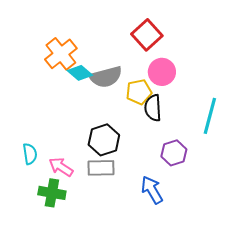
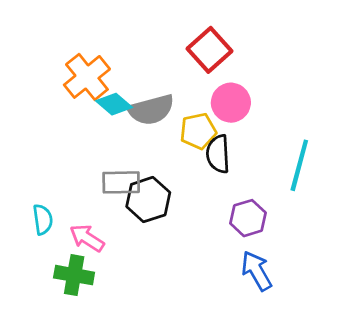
gray rectangle: (101, 168) -> (121, 182), moved
blue arrow: (152, 190) -> (257, 271), moved

